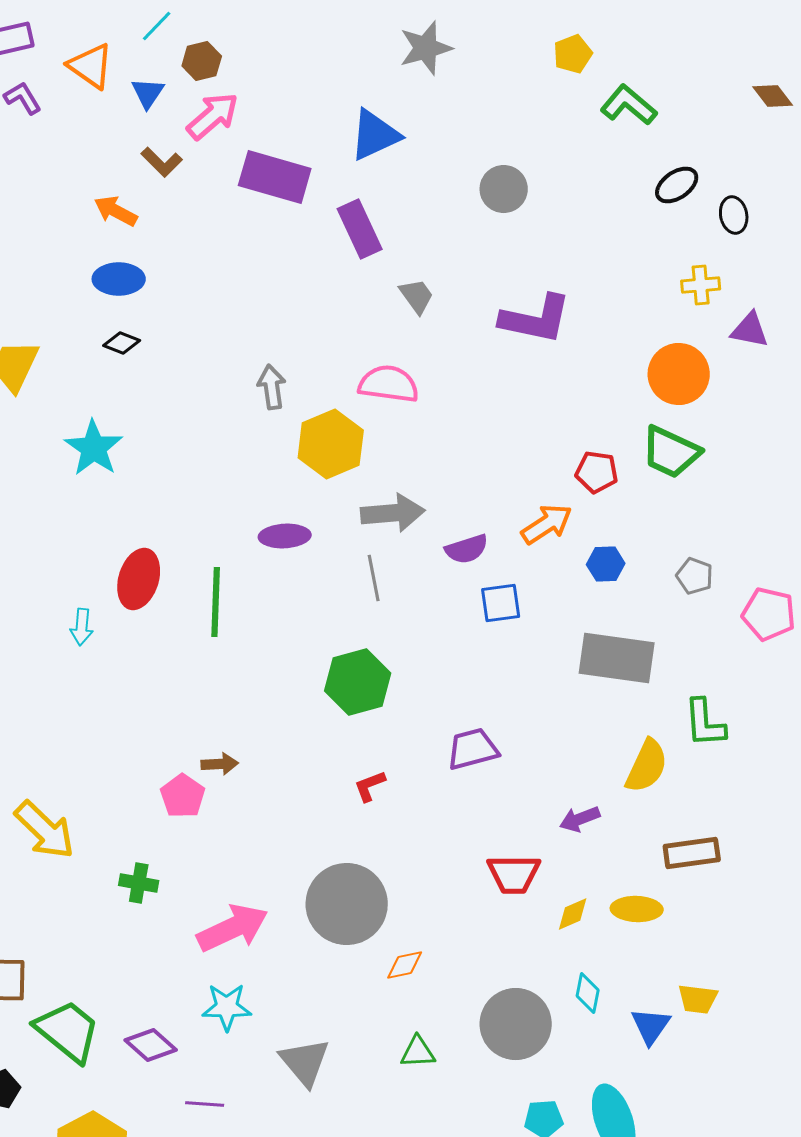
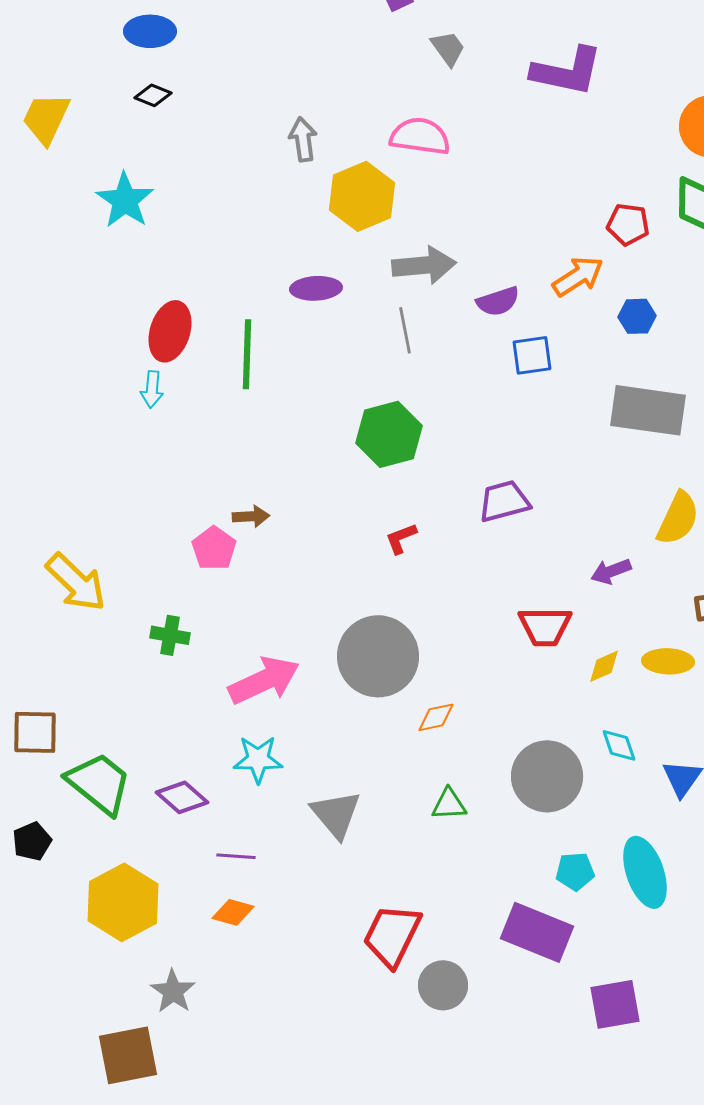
cyan arrow: (82, 627) -> (152, 389), moved
cyan diamond: (588, 993) -> (619, 745), turned -30

